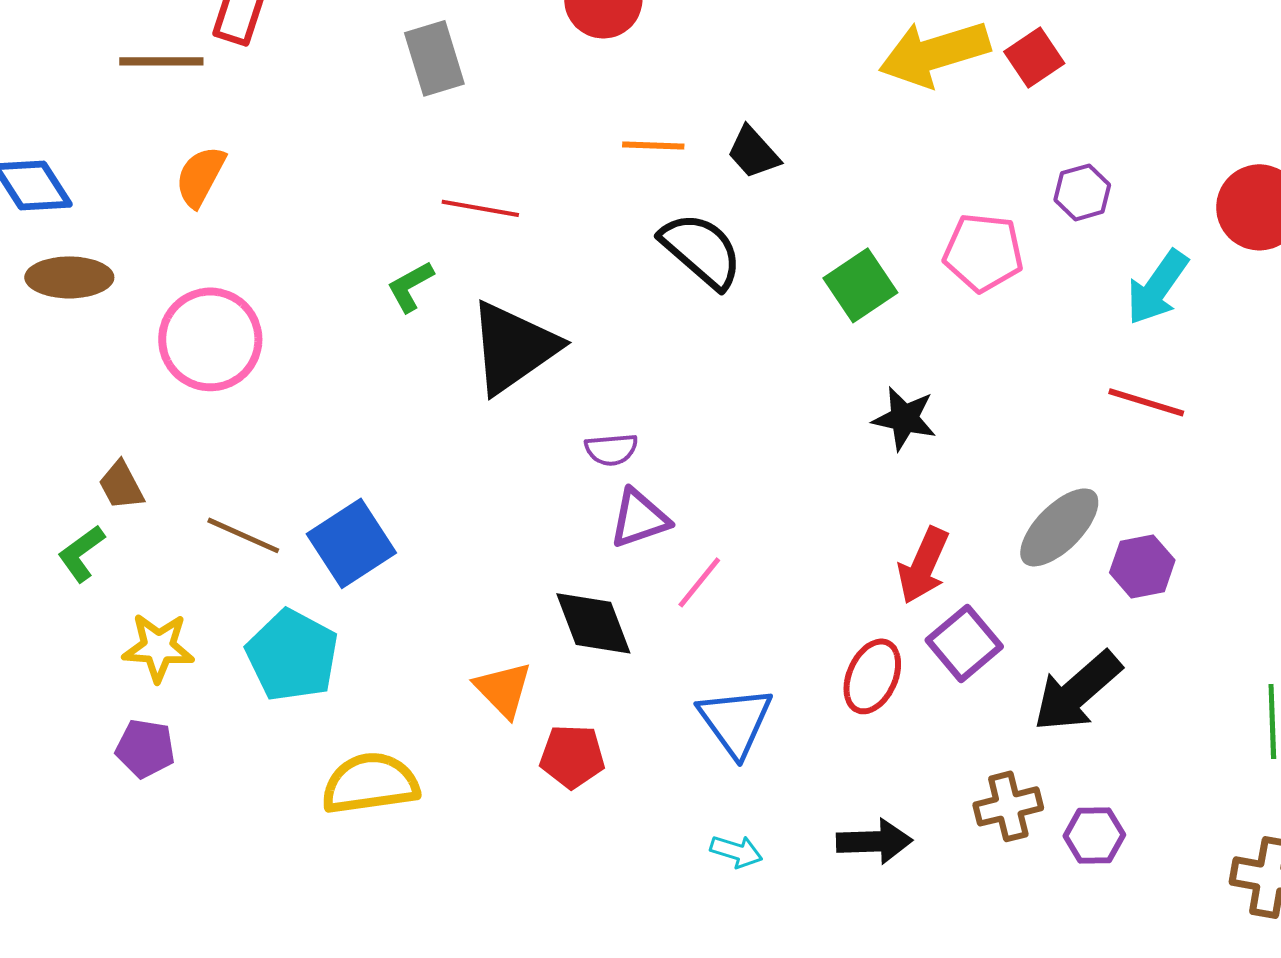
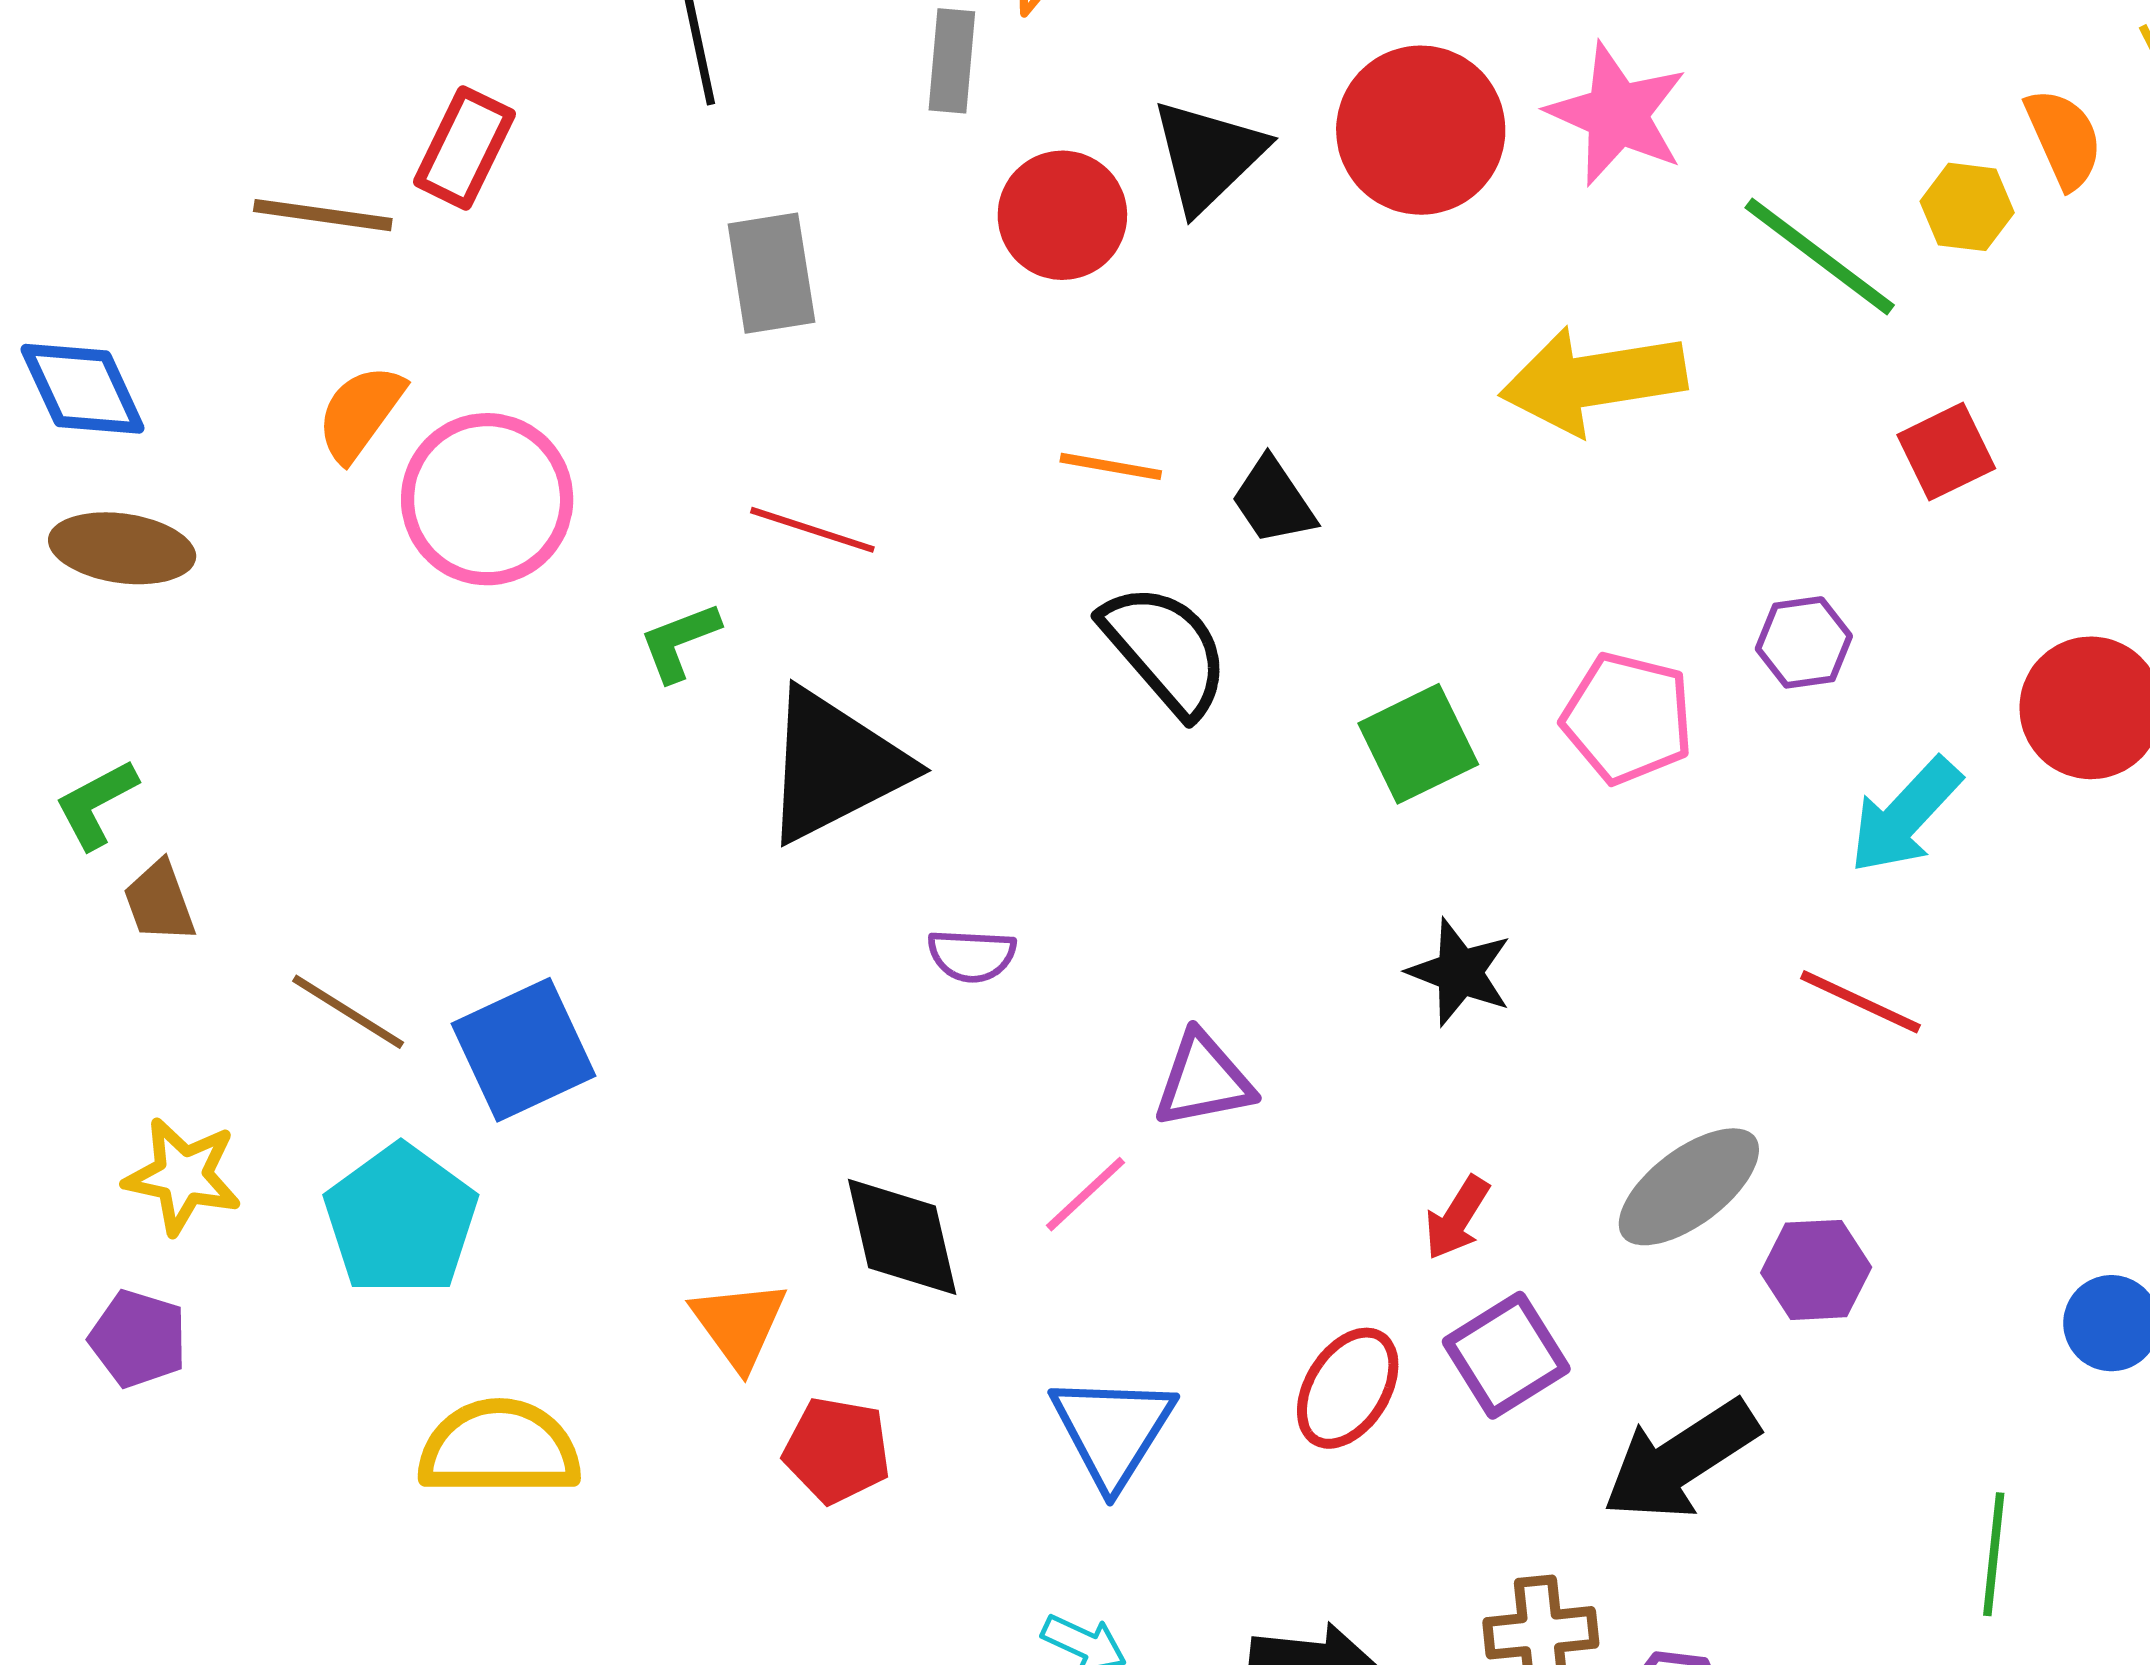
red square: (1034, 57) -> (1946, 452), moved
pink circle: (210, 339) -> (487, 499), moved
purple triangle: (639, 518) -> (1204, 1080), moved
green L-shape: (81, 553) -> (96, 804), moved
red arrow: (923, 565) -> (1457, 1218), size x0.7

